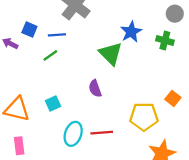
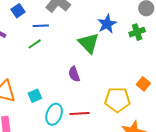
blue square: (29, 29) -> (18, 11), moved, turned 32
green cross: (165, 40) -> (137, 32), turned -35
cyan square: (53, 103) -> (35, 96), moved

